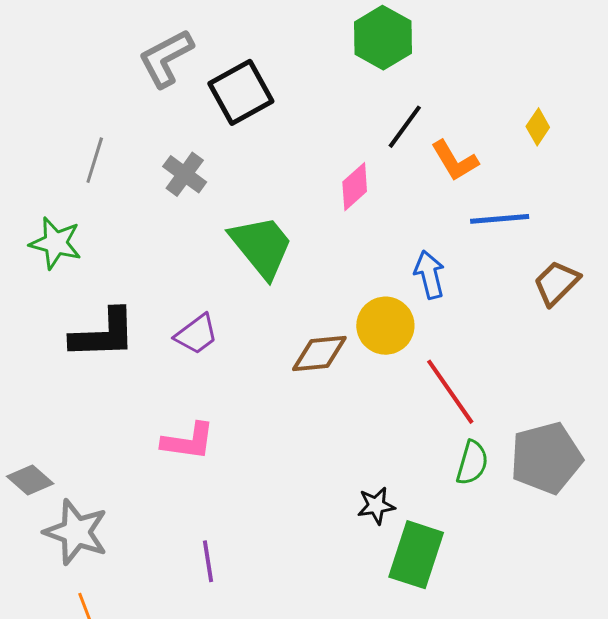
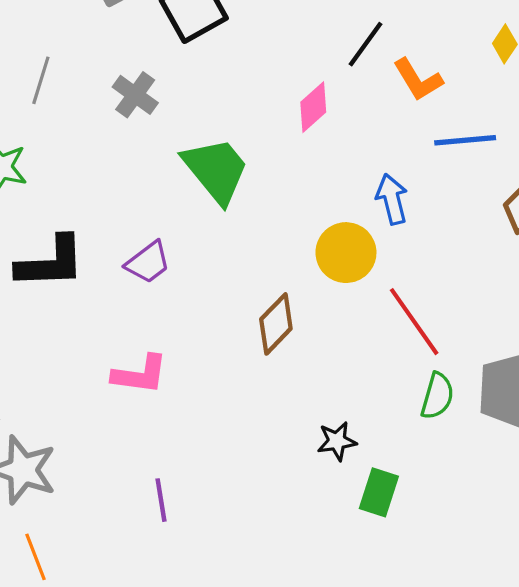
brown diamond: (319, 353) -> (276, 324), moved, turned -40
green rectangle: (416, 555) -> (379, 492), size x0.7

